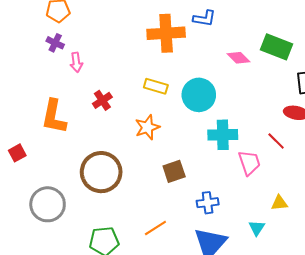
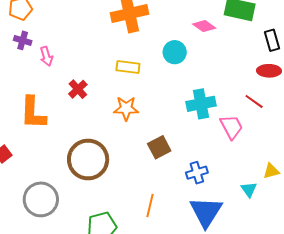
cyan circle: (199, 95) -> (175, 52), moved, size x0.7
orange star: (147, 127) -> (126, 108), turned 30
yellow triangle: (279, 203) -> (271, 171), moved
orange line: (155, 228) -> (150, 205), turned -35

